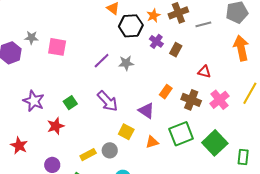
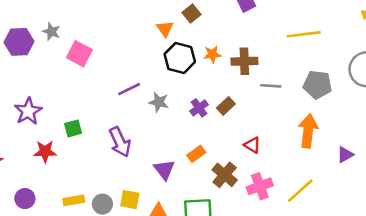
purple cross: (156, 41) -> (199, 108), moved
yellow square: (126, 132) -> (130, 200), moved, turned -35

